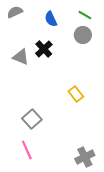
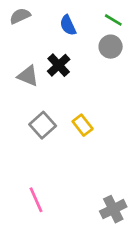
yellow rectangle: (76, 94) -> (83, 125), moved
gray square: (32, 119) -> (43, 125), moved

